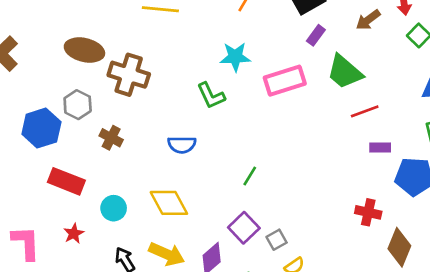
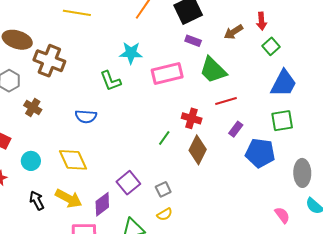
purple rectangle: (316, 35) -> (193, 41), turned 70
purple rectangle: (380, 148) -> (236, 129), turned -56
green line: (250, 176) -> (164, 138), moved
red cross: (368, 212) -> (192, 118), moved
gray square: (277, 240) -> (163, 189), moved
brown diamond: (399, 247) -> (198, 150), moved

